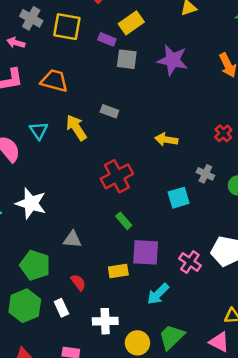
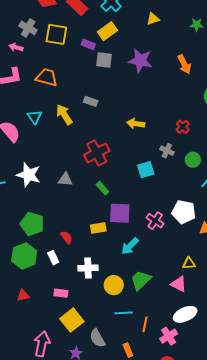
red cross: (223, 133) -> (183, 127), moved
gray triangle: (72, 239) -> (65, 179), moved

